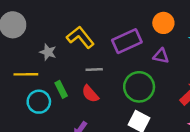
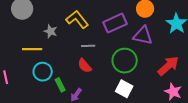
purple triangle: (161, 56) -> (143, 36), size x1.5
green rectangle: (61, 89) -> (60, 85), moved

